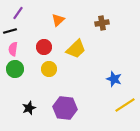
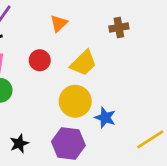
yellow circle: (49, 69) -> (75, 101), moved, size x1.5
blue star: (114, 79) -> (105, 118), moved

